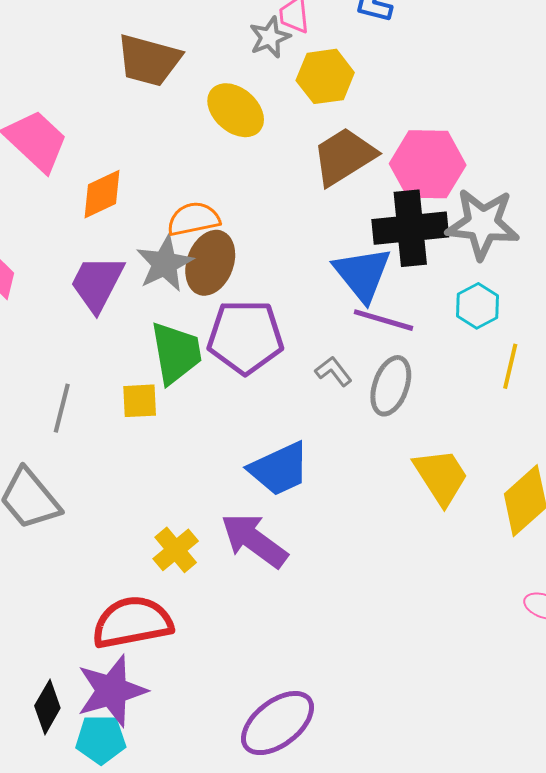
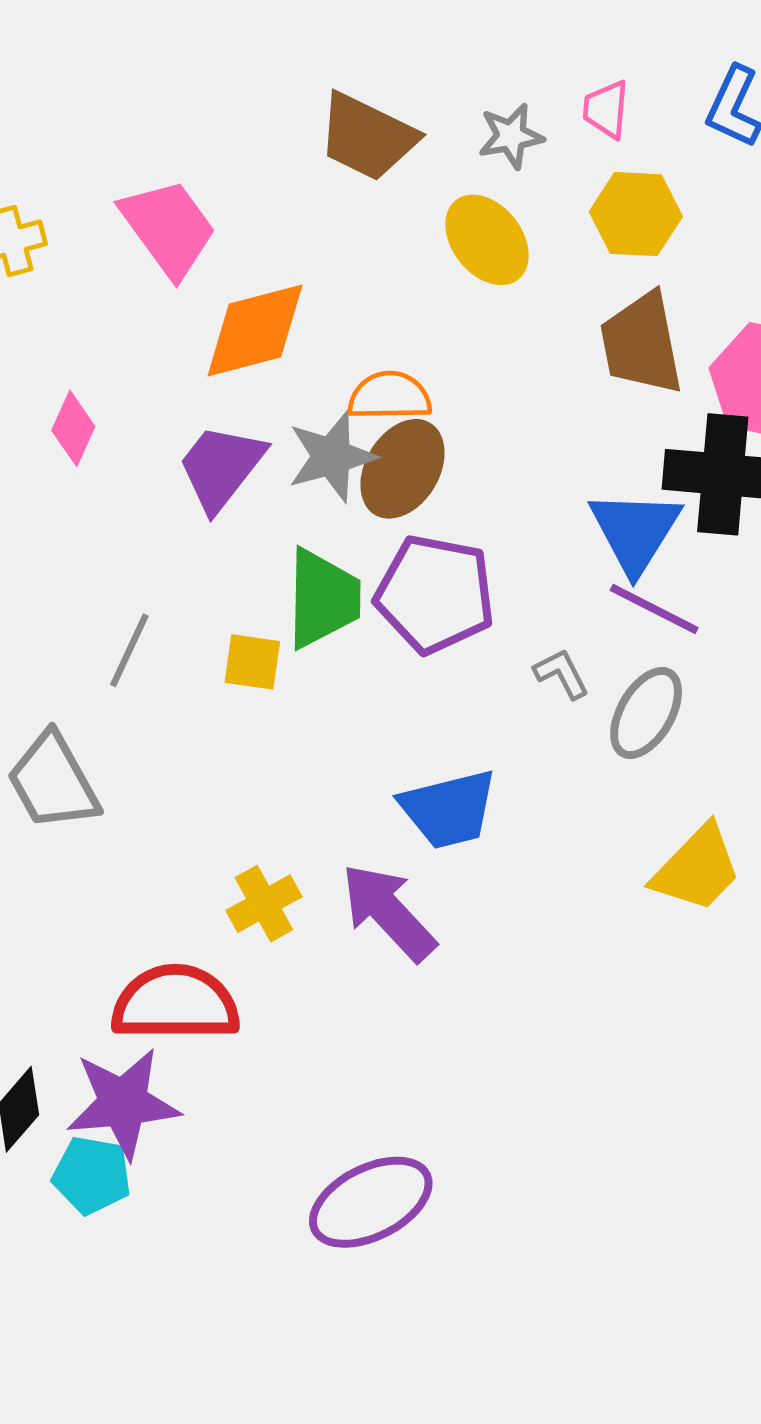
gray star: (270, 37) -> (511, 136), moved
brown trapezoid: (344, 156) -> (641, 344), turned -80
orange diamond: (102, 194) -> (255, 331), size x1.4
yellow trapezoid: (441, 477) -> (697, 869), turned 66

